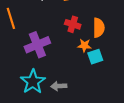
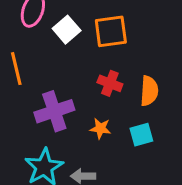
orange star: (84, 45) -> (100, 128), moved

